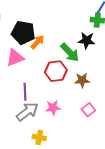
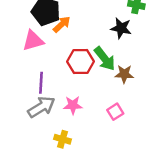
green arrow: (70, 52) -> (105, 59), moved
brown star: (82, 80) -> (124, 74), moved
yellow cross: (39, 137) -> (63, 139), moved

